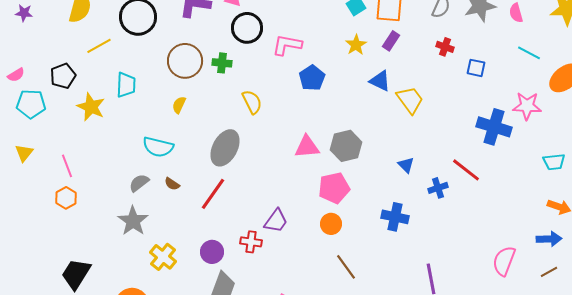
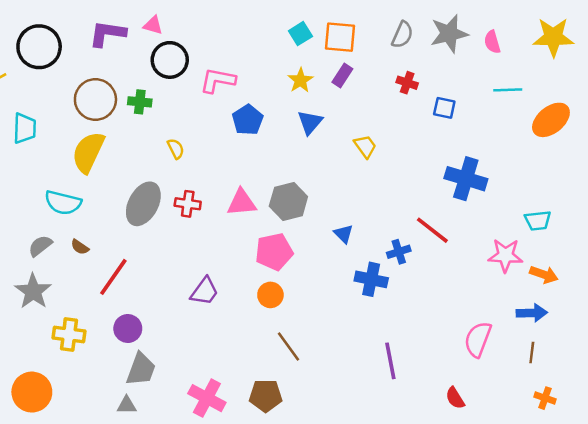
cyan line: (529, 53) -> (508, 90), turned -30
blue triangle: (380, 81) -> (310, 122), moved, turned 45
yellow trapezoid: (410, 100) -> (365, 146), size x0.7
yellow semicircle: (252, 102) -> (176, 149), size x0.7
yellow semicircle: (179, 105) -> (88, 152), size x2.0
pink star: (527, 106) -> (505, 255), moved
blue triangle: (406, 165) -> (344, 234), moved
red line: (213, 194) -> (113, 277), moved
blue cross: (395, 217) -> (371, 279), moved
red cross: (251, 242) -> (188, 204), moved
yellow cross: (163, 257) -> (69, 334), turned -32
brown line: (549, 272) -> (532, 352), turned -54

